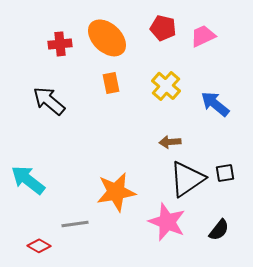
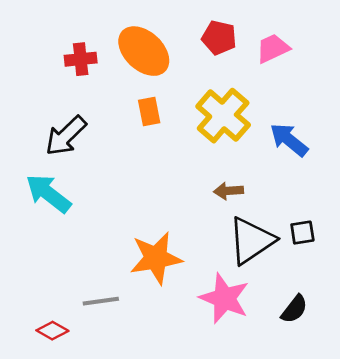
yellow cross: (166, 86) -> (223, 116), size x1.4
black arrow: (49, 101) -> (66, 136), turned -84
cyan arrow: (28, 180) -> (48, 194), moved

